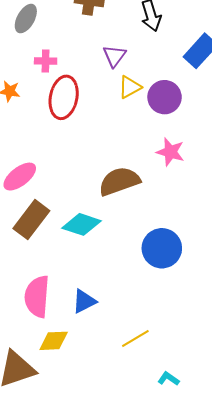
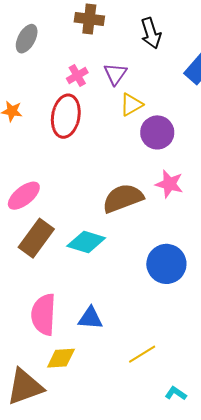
pink cross: (46, 61) -> (77, 76), moved, turned -30
purple circle: (165, 97) -> (157, 132), moved
pink star: (170, 152) -> (169, 184), moved
blue triangle: (84, 301) -> (90, 318), turned 32

